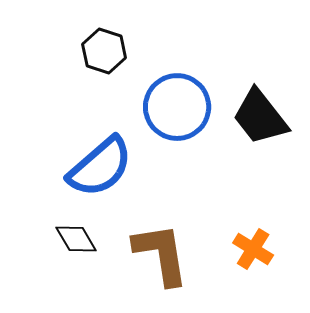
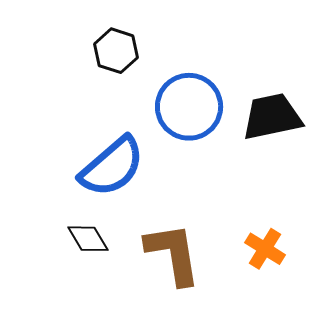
black trapezoid: (260, 117) -> (272, 117), turned 116

